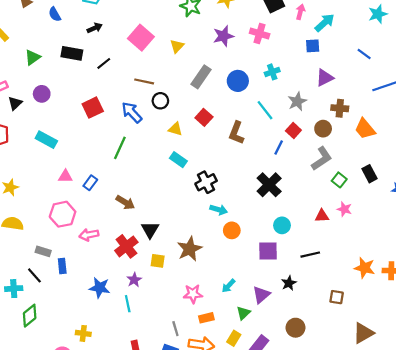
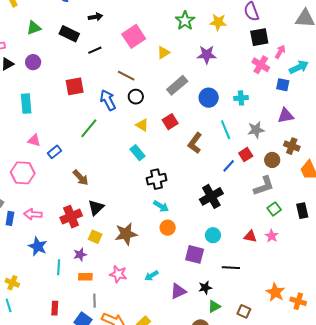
pink cross: (260, 34) -> (261, 65), moved
cyan rectangle: (46, 140) -> (26, 104), turned 42
pink arrow: (89, 235) -> (33, 214), moved
purple star: (134, 280) -> (80, 255), moved
green triangle: (243, 313) -> (214, 306), moved
orange rectangle: (206, 318) -> (85, 277), moved

